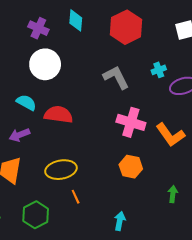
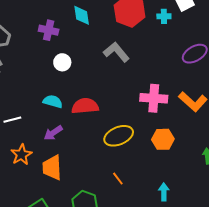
white circle: (45, 64) -> (62, 62), size x0.6
cyan cross: (159, 70) -> (164, 16), moved, turned 32
gray L-shape: (116, 77) -> (116, 52), moved
yellow ellipse: (61, 170) -> (119, 136), moved

